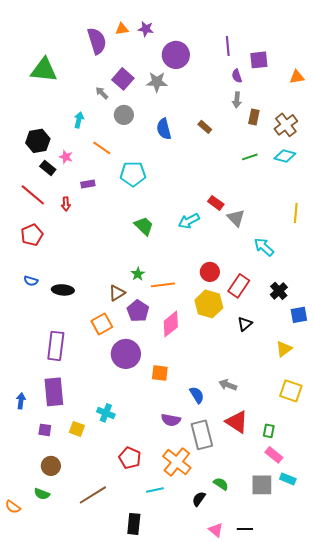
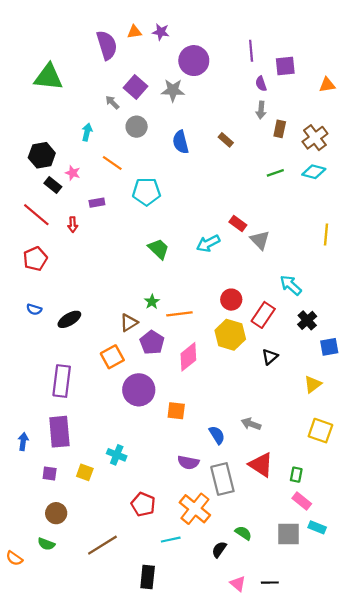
cyan arrow: (264, 247) -> (291, 285), moved
black ellipse: (63, 290) -> (69, 319), turned -35

